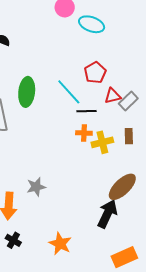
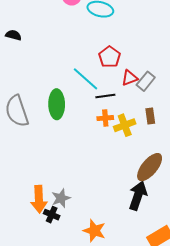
green ellipse: (27, 92) -> (57, 104), moved
gray star: (36, 187) -> (61, 198), moved
black cross: (13, 240) -> (52, 215), moved

